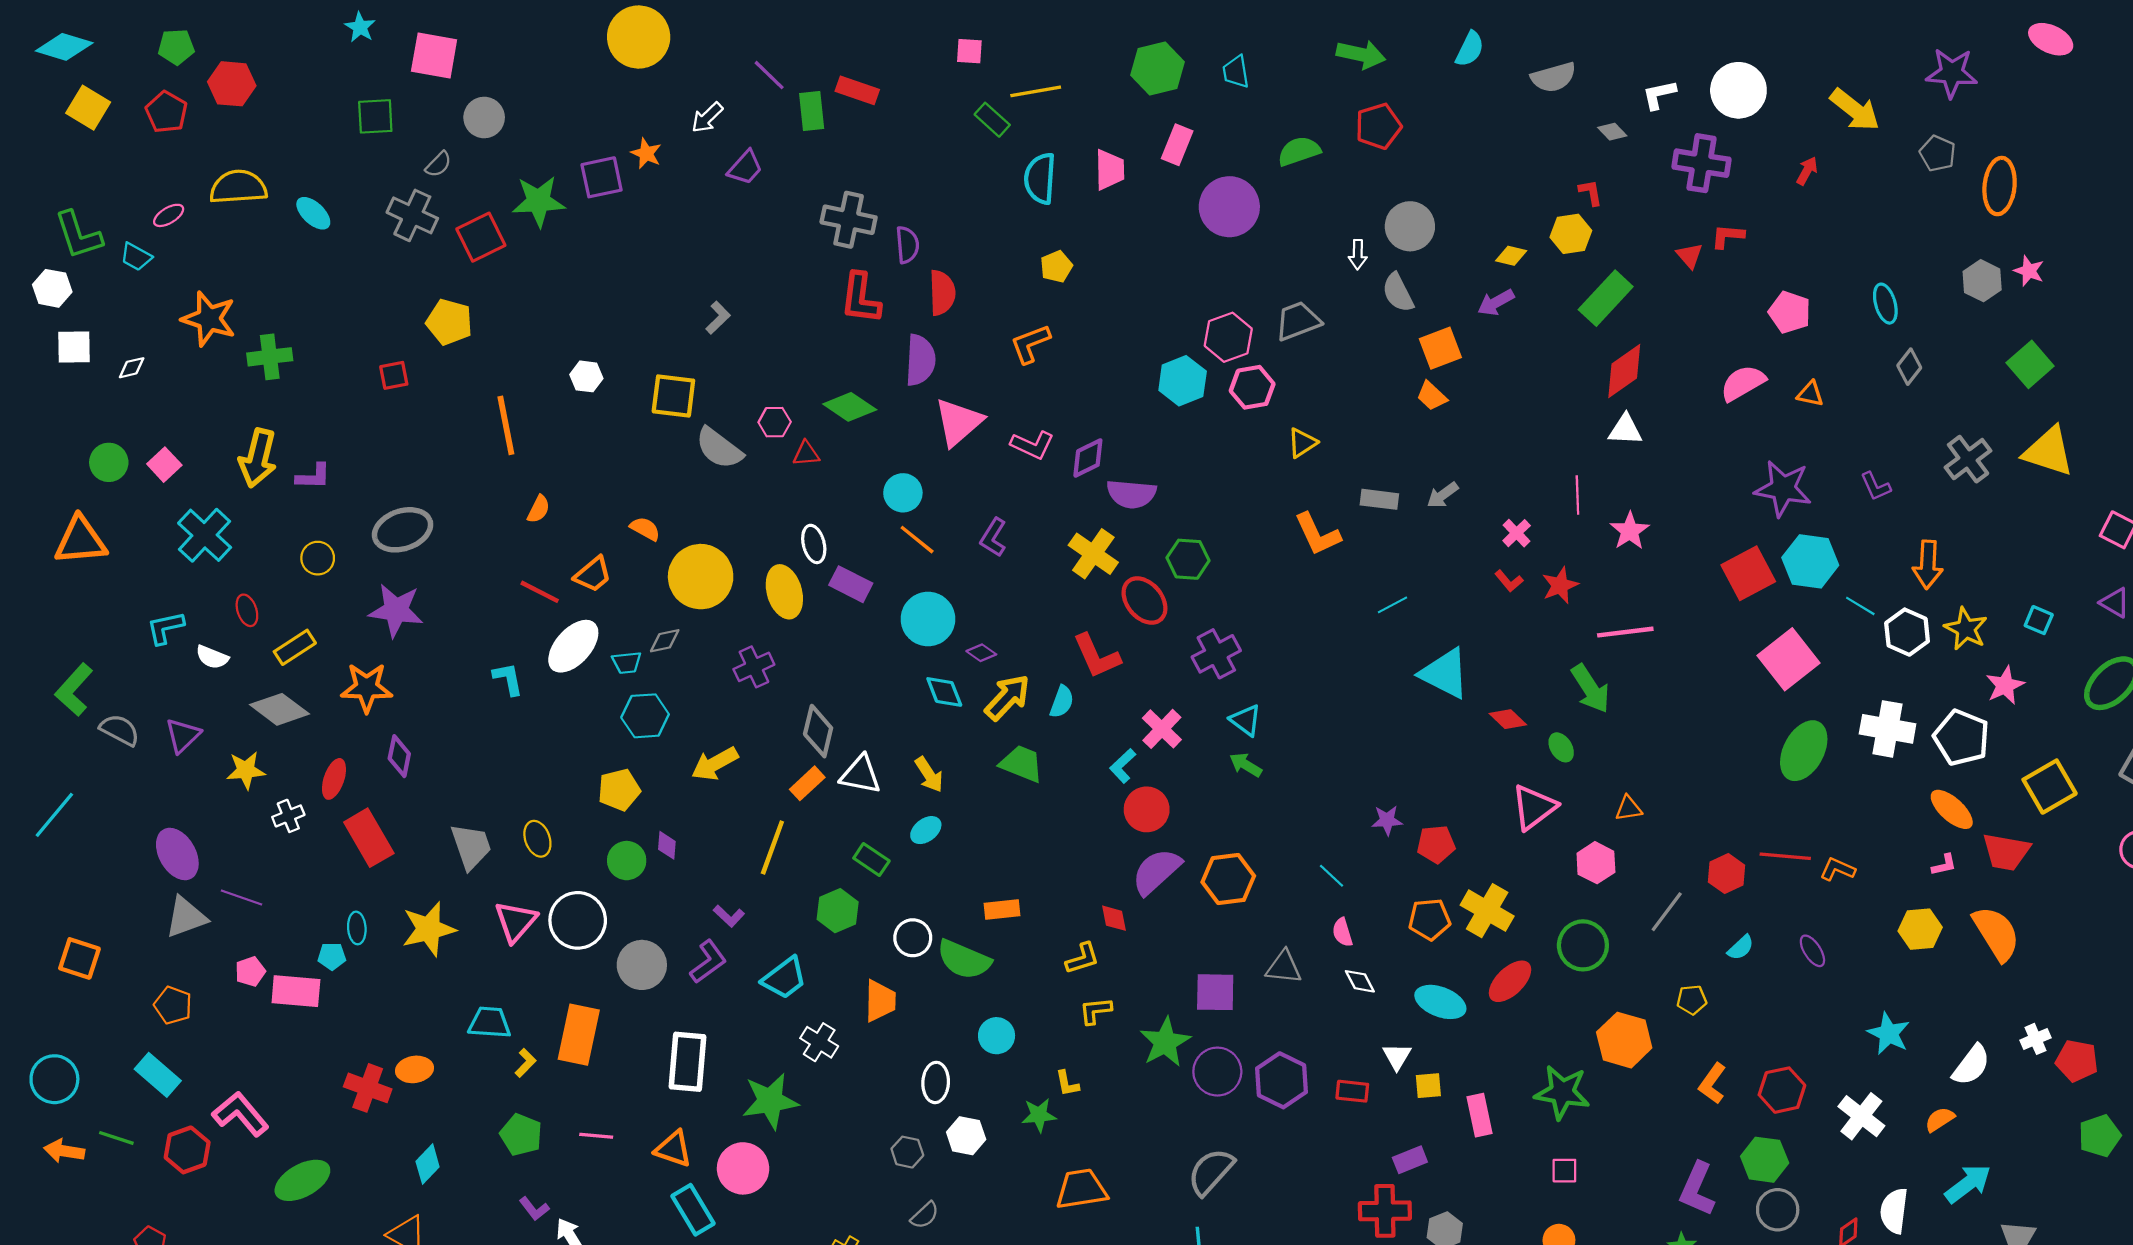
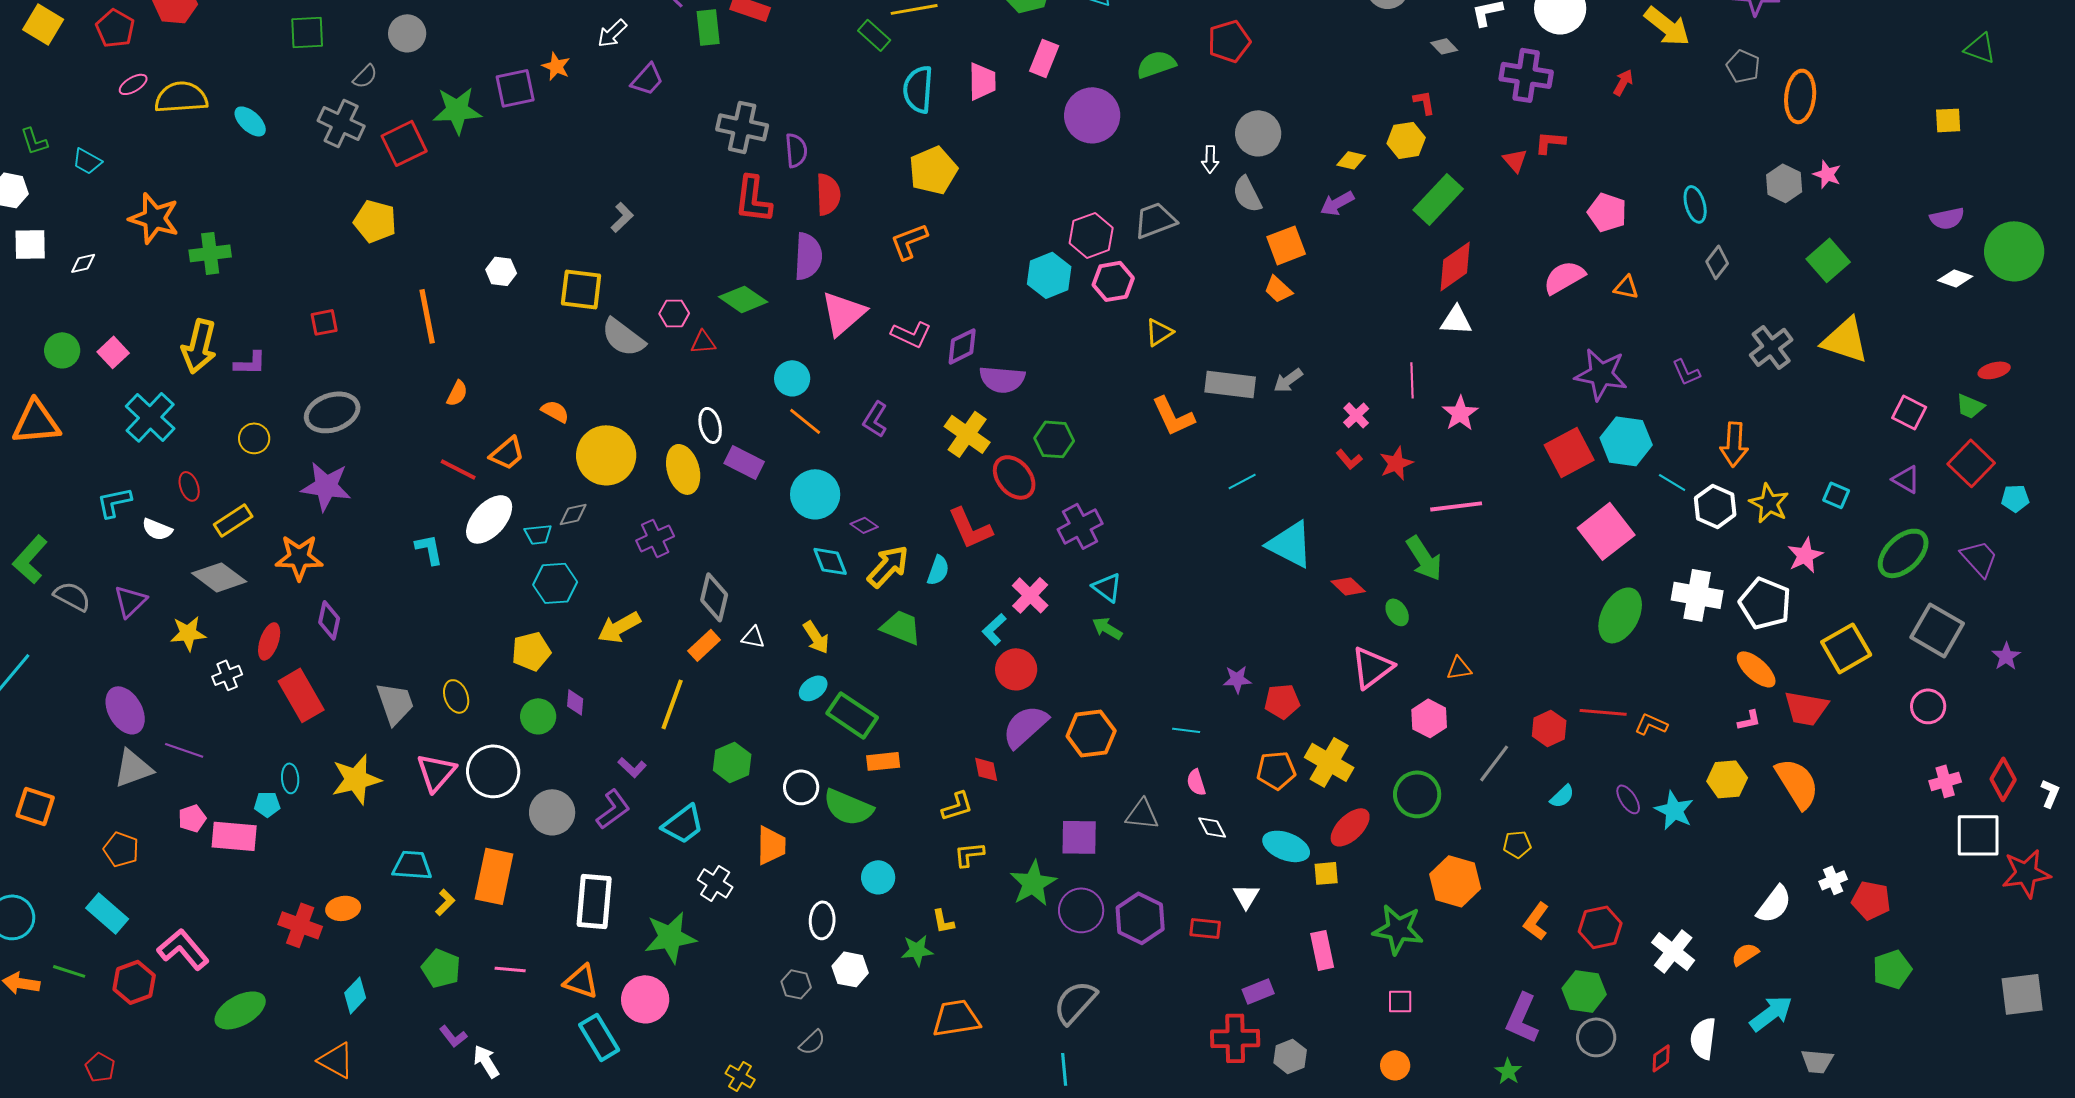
pink ellipse: (169, 215) -> (133, 84), moved
green L-shape: (78, 235) -> (34, 141), size x0.6
yellow pentagon: (1056, 267) -> (933, 170), size x1.6
red square: (394, 375) -> (324, 322), moved
gray rectangle: (1379, 499) -> (1230, 384), size x1.4
white triangle: (861, 775) -> (753, 637), size x0.6
green rectangle: (871, 859) -> (852, 715), moved, size x1.5
cyan line: (1332, 876) -> (1186, 730), turned -36
cyan star: (1889, 1034) -> (1674, 810), moved
yellow square: (1428, 1086) -> (1326, 873), moved

